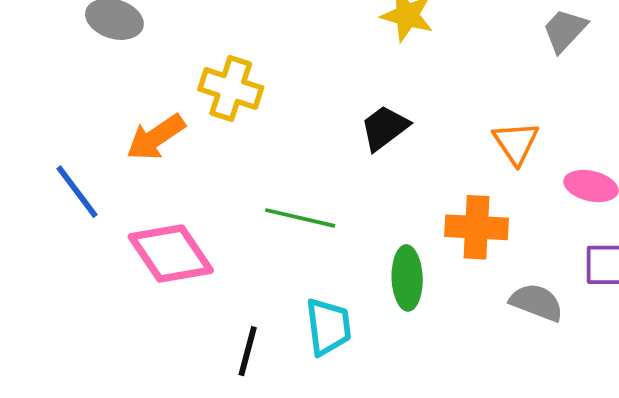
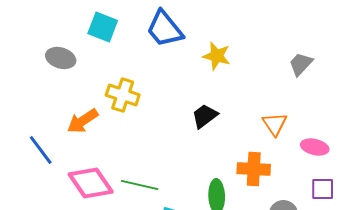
green line: (300, 218) -> (140, 185), moved

